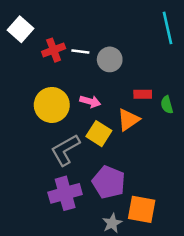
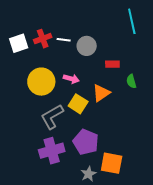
white square: (20, 29) -> (19, 43), moved, turned 30
red rectangle: (143, 94) -> (112, 64), moved

